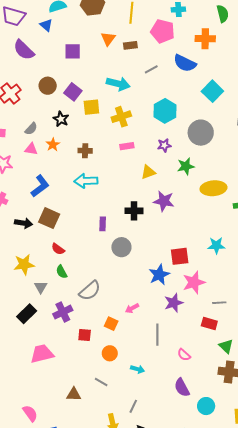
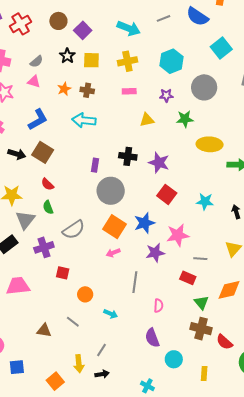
yellow square: (91, 107) -> (91, 60), moved
orange star: (53, 145) -> (64, 89), moved
purple star: (164, 201) -> (159, 163), moved
gray circle: (121, 247) -> (111, 191), size x1.4
red square: (180, 256) -> (167, 194), moved, turned 36
gray triangle: (41, 287) -> (25, 220), size x1.5
orange square: (111, 324) -> (115, 227), moved, size x1.6
pink semicircle: (184, 355) -> (158, 306), turned -136

